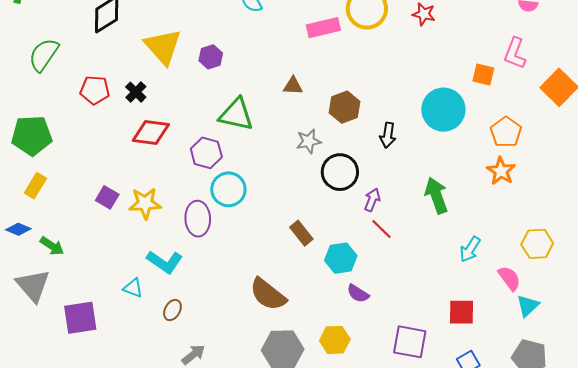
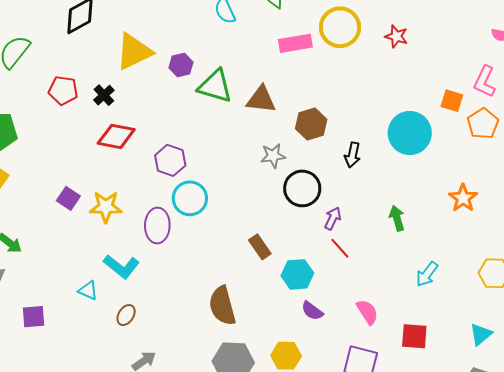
yellow triangle: (163, 47) -> (134, 52), turned 42
brown triangle: (293, 86) -> (261, 99), size x1.5
green triangle: (236, 115) -> (215, 86), moved
orange pentagon: (506, 132) -> (483, 124), moved
green arrow: (436, 195) -> (397, 218), size x0.7
pink semicircle: (509, 278) -> (367, 312), moved
brown semicircle: (268, 294) -> (222, 306), turned 33
purple square: (80, 318) -> (34, 317), size x0.7

